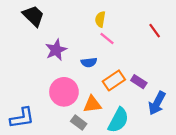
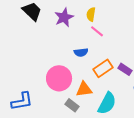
purple star: (56, 50) -> (64, 17), moved

